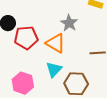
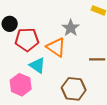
cyan triangle: (54, 69) -> (37, 65), moved, turned -42

